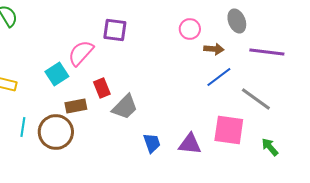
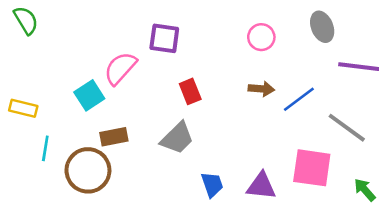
brown arrow: (214, 49) -> (261, 89), moved
red rectangle: (102, 88) -> (190, 91), moved
cyan line: (23, 127) -> (45, 148), moved

